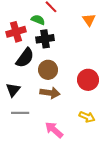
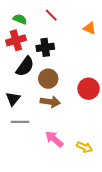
green semicircle: (38, 20) -> (20, 19), moved
orange triangle: (89, 20) -> (90, 28), turned -32
yellow arrow: (87, 117) -> (84, 147), moved

